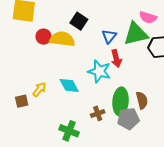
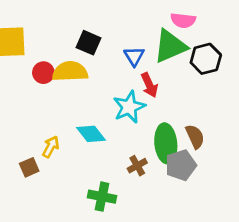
cyan star: (99, 71) -> (129, 107), turned -30

